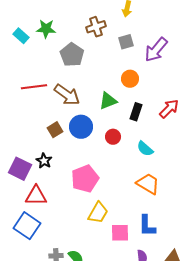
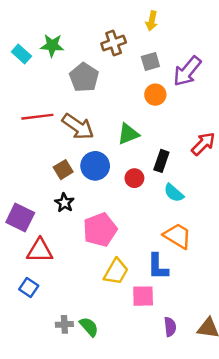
orange circle: (130, 79) -> (155, 95), moved
black rectangle: (136, 112) -> (161, 161), moved
black star: (44, 161) -> (64, 203), moved
blue square: (27, 226) -> (29, 287), size x0.6
blue L-shape: (147, 226) -> (158, 267), moved

